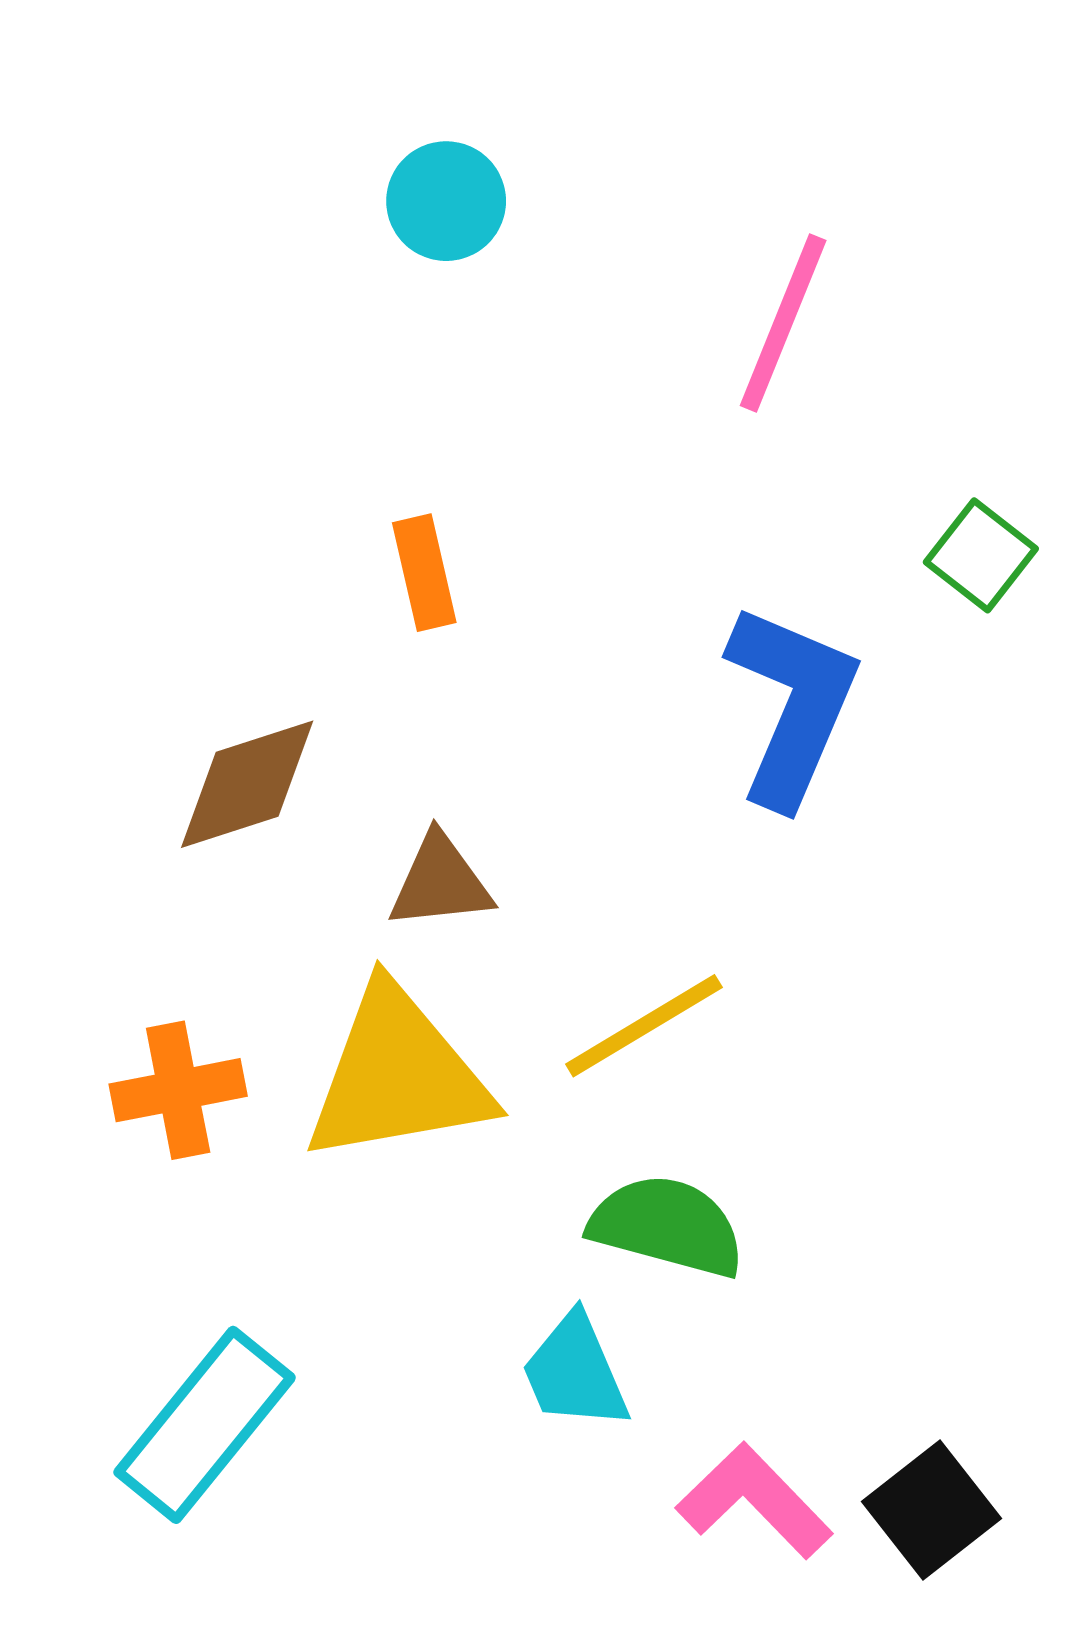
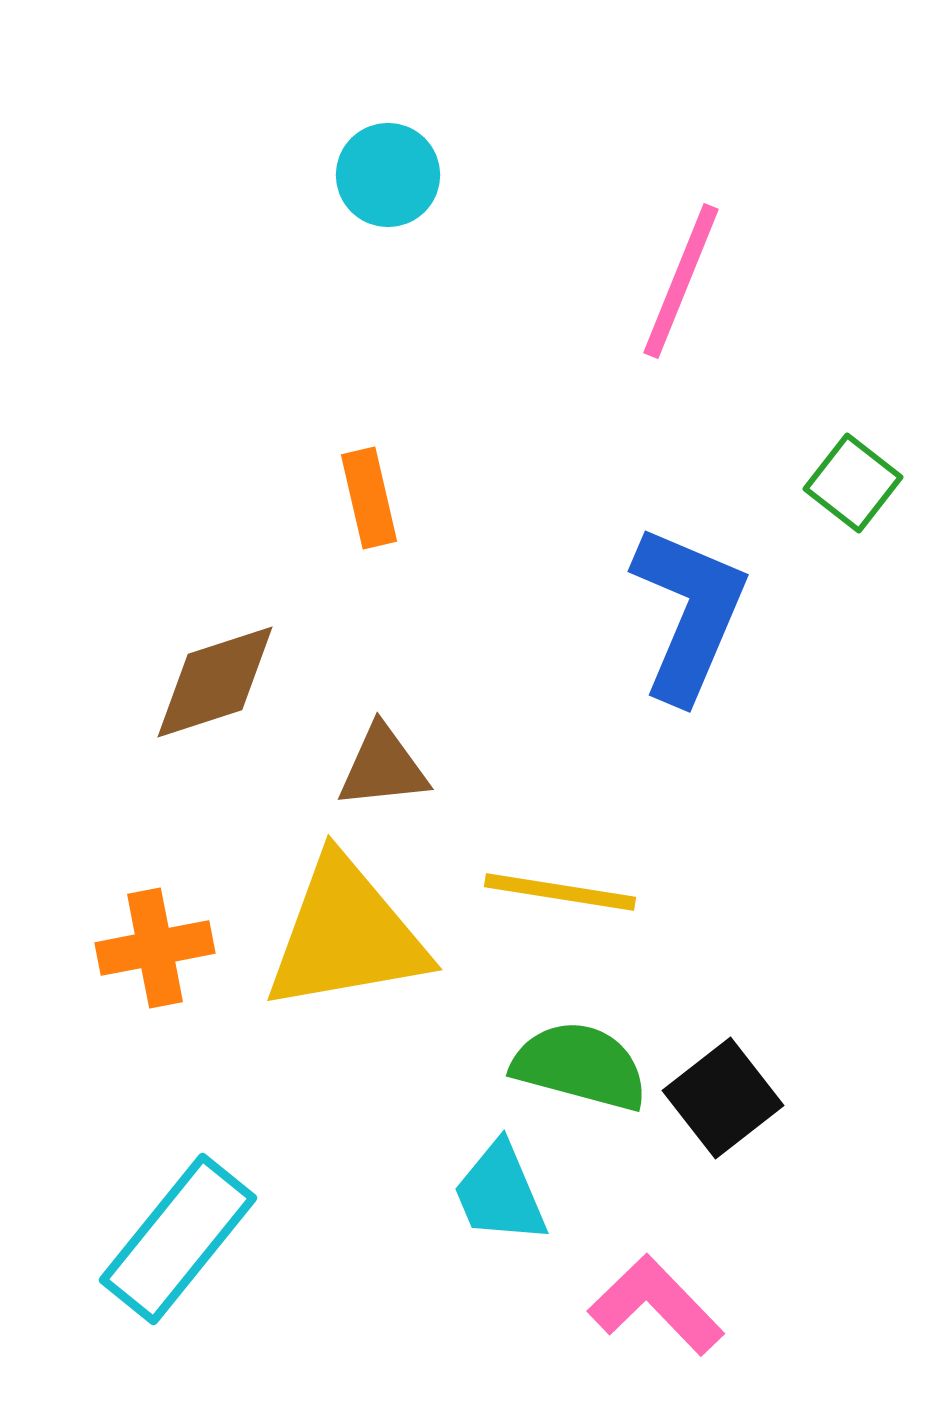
yellow line: (644, 1026) -> (560, 892), turned 40
black square: (931, 1510) -> (723, 1098), moved

